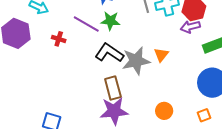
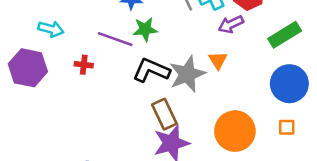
purple arrow: (190, 27) -> (231, 24), moved
orange circle: (164, 111) -> (235, 131), size x1.8
orange square: (204, 115) -> (287, 127), turned 32

